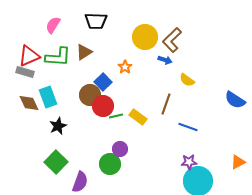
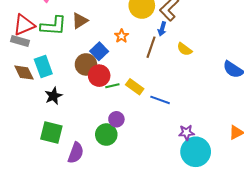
blue arrow: (165, 60) -> (162, 29), turned 88
brown line: (166, 104) -> (151, 47), moved
blue line: (188, 127) -> (160, 100), moved
green square: (56, 162) -> (51, 132), turned -30

